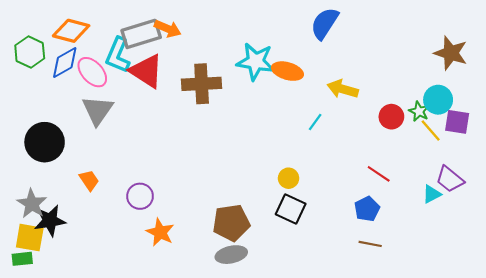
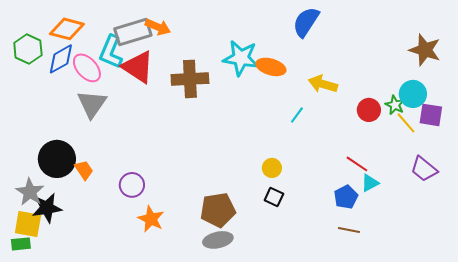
black circle: (45, 142) -> (57, 159), moved
cyan triangle: (432, 194) -> (370, 183), moved
black square: (291, 209) -> (274, 197), size x0.7

